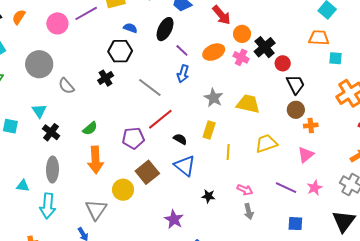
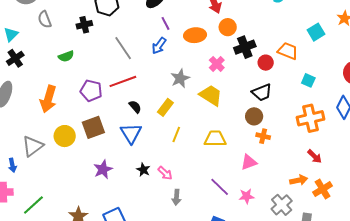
orange trapezoid: (319, 38) -> (288, 51), moved
pink cross: (241, 57) -> (217, 64), moved
red circle: (283, 63) -> (266, 63), moved
black trapezoid: (295, 84) -> (262, 92), turned 75
green semicircle: (90, 128) -> (66, 56), moved
pink arrow: (245, 190) -> (165, 173), moved
purple star: (174, 219) -> (103, 169), moved

